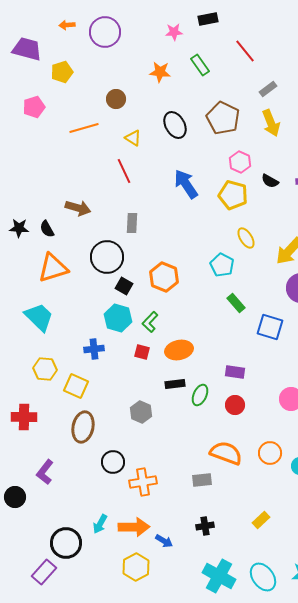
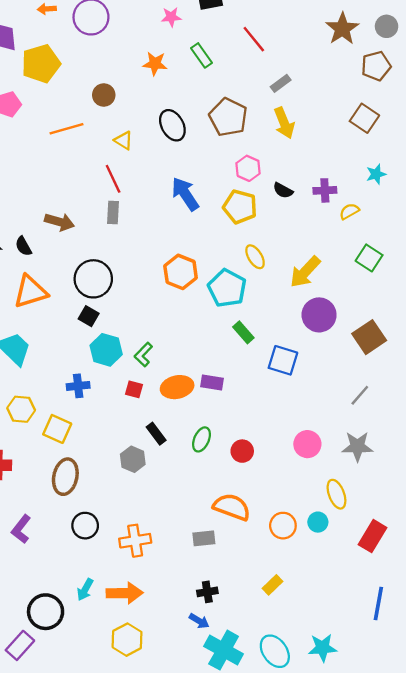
yellow pentagon: (62, 72) -> (41, 64), size x1.5
gray rectangle: (132, 223) -> (113, 213), moved
cyan pentagon: (222, 265) -> (227, 288), size x1.4
orange hexagon: (164, 277) -> (181, 272), moved
black square: (124, 286) -> (89, 316), moved
purple rectangle: (235, 372) -> (212, 382), moved
black rectangle: (175, 384) -> (156, 434), moved, turned 60
orange circle: (270, 453) -> (283, 526), moved
black circle: (113, 462) -> (85, 526), moved
blue arrow: (164, 541) -> (199, 621), moved

